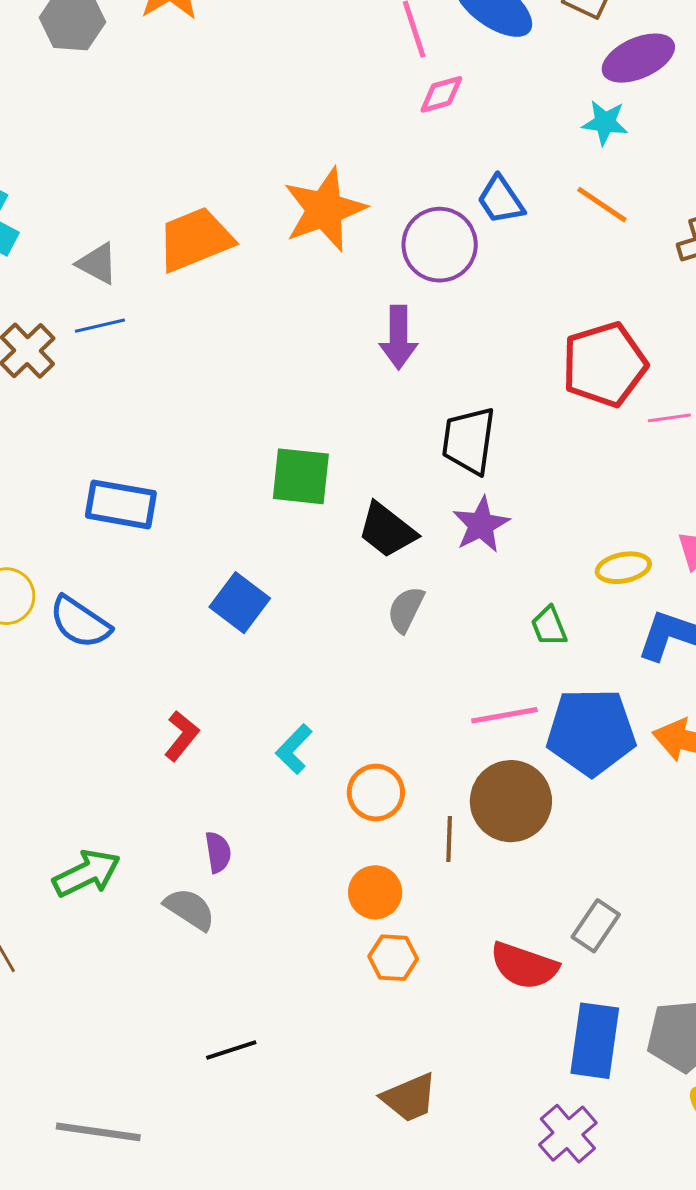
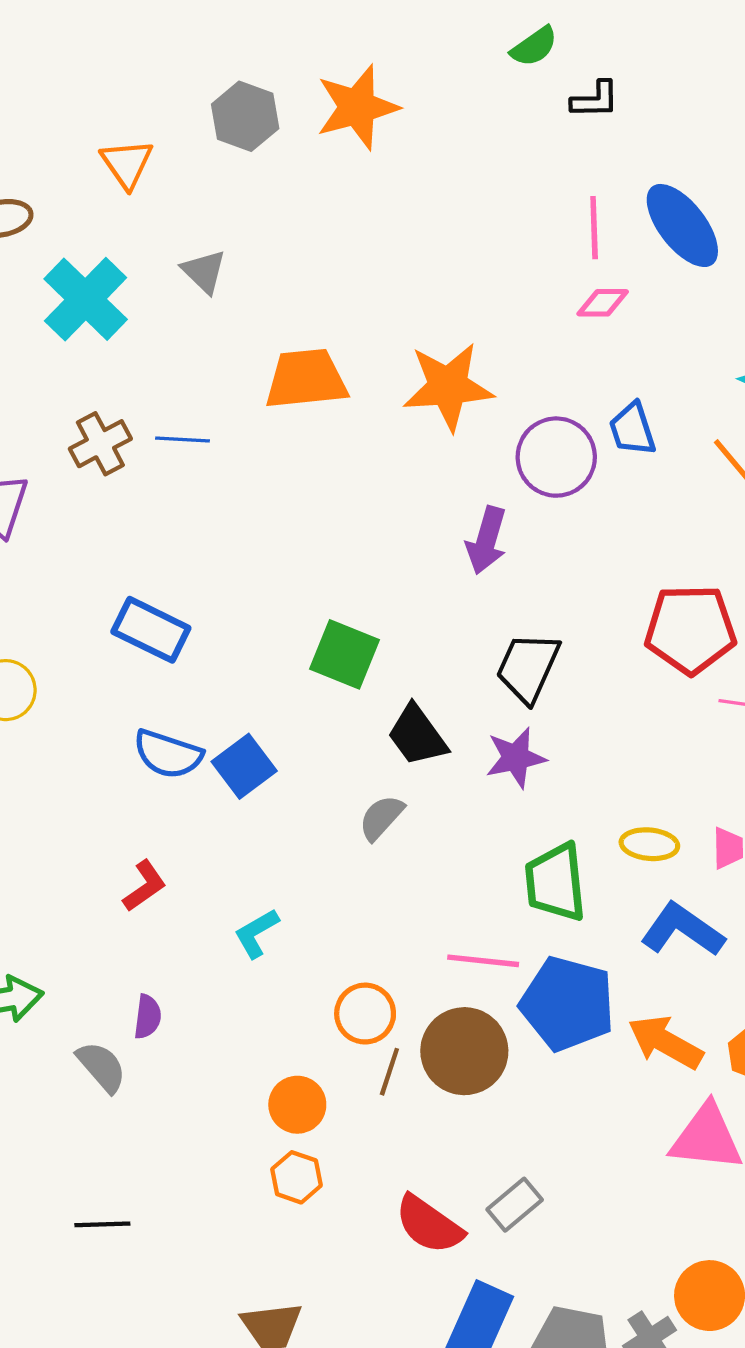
gray triangle: (97, 264) -> (204, 271), moved
gray semicircle: (406, 609) -> (381, 818), moved
blue semicircle: (80, 622) -> (168, 754), moved, turned -32
green trapezoid: (549, 626) -> (555, 882), size x1.8
orange circle: (376, 793) -> (365, 1014), moved

